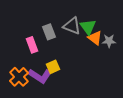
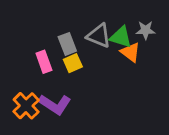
green triangle: (88, 27) -> (121, 37), turned -36
gray star: (109, 41) -> (146, 30), moved
yellow square: (53, 67) -> (73, 63), moved

